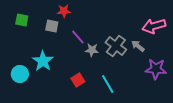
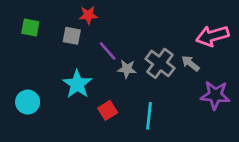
cyan star: (43, 61) -> (77, 84), moved
cyan line: (108, 84) -> (149, 116), turned 36

